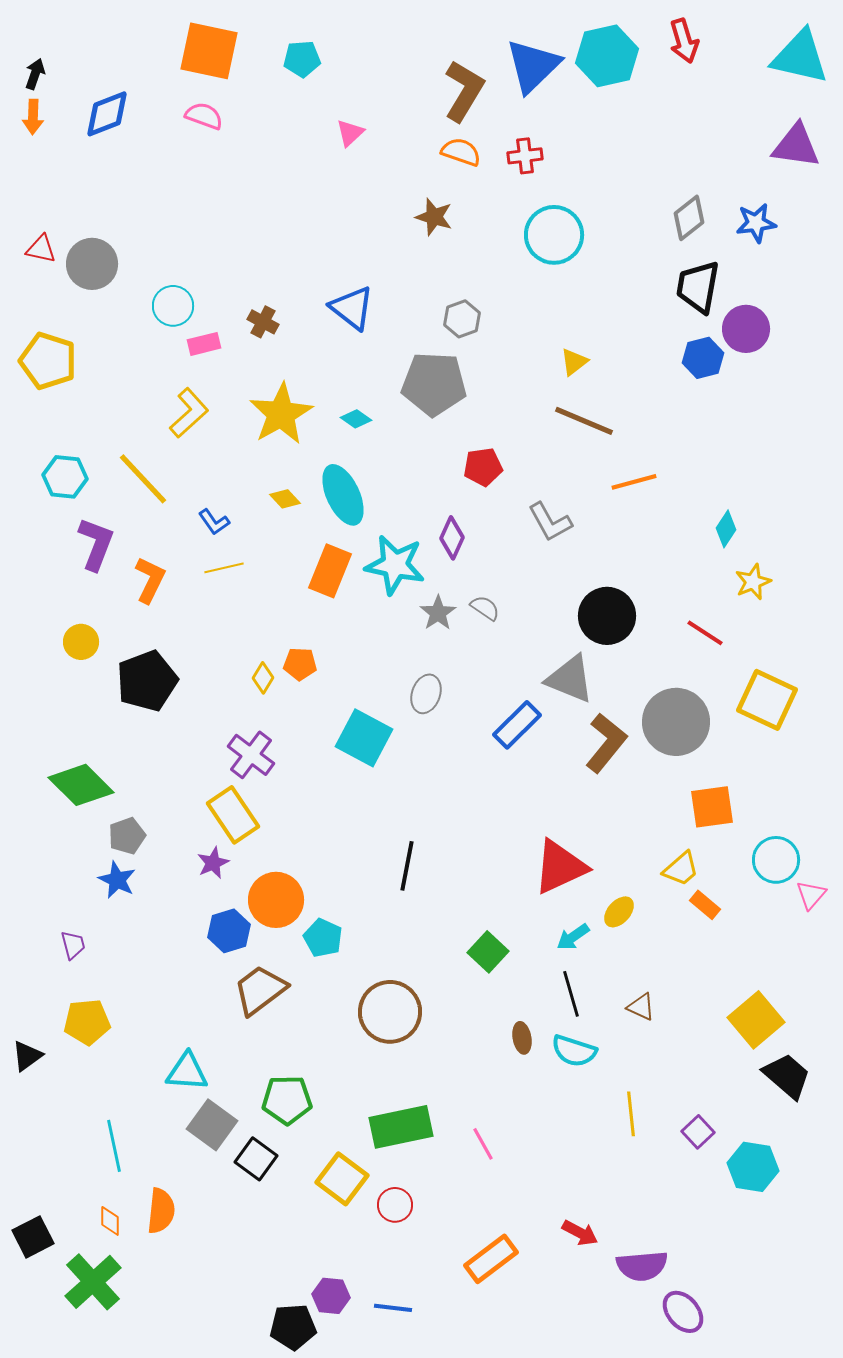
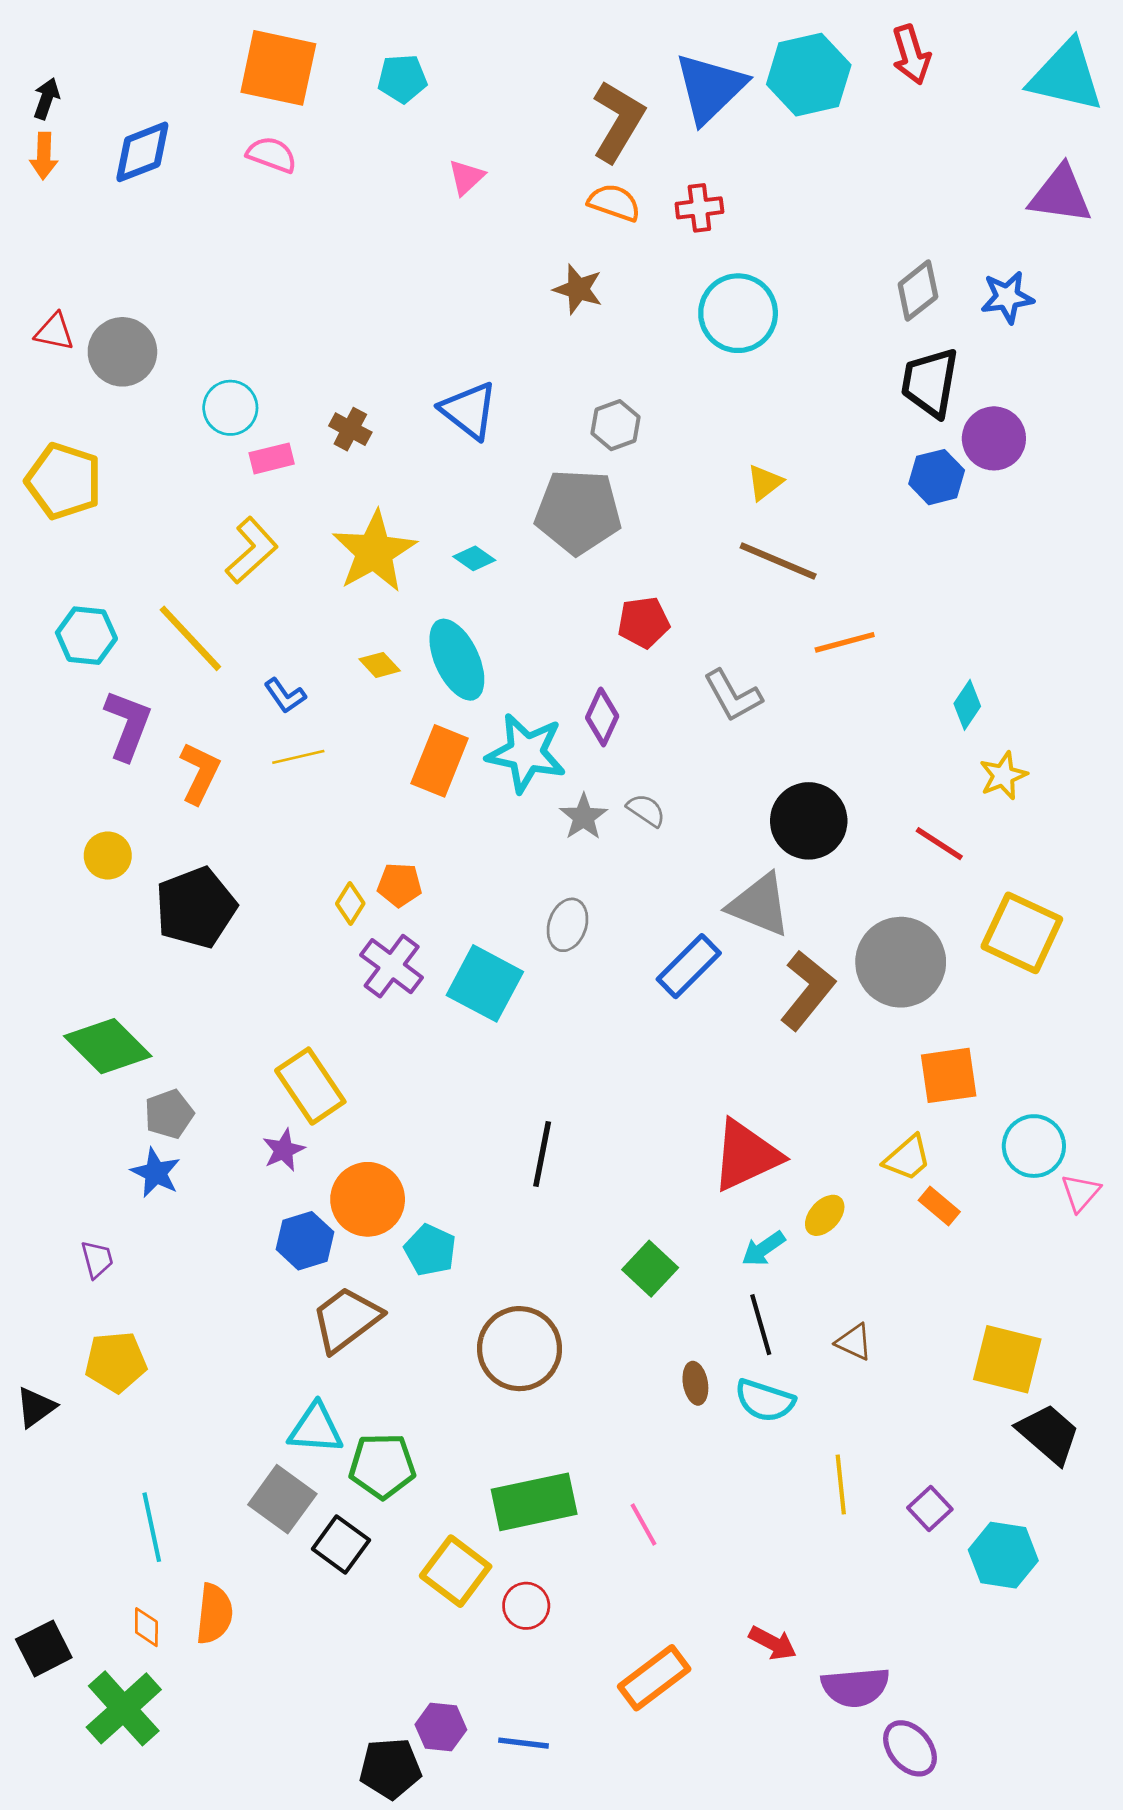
purple cross: (251, 755) -> (392, 966), moved
yellow square: (756, 1020) -> (1007, 1359), turned -36
cyan triangle: (187, 1072) -> (316, 1429), moved

